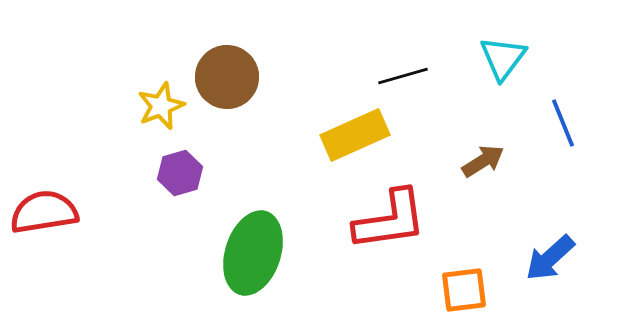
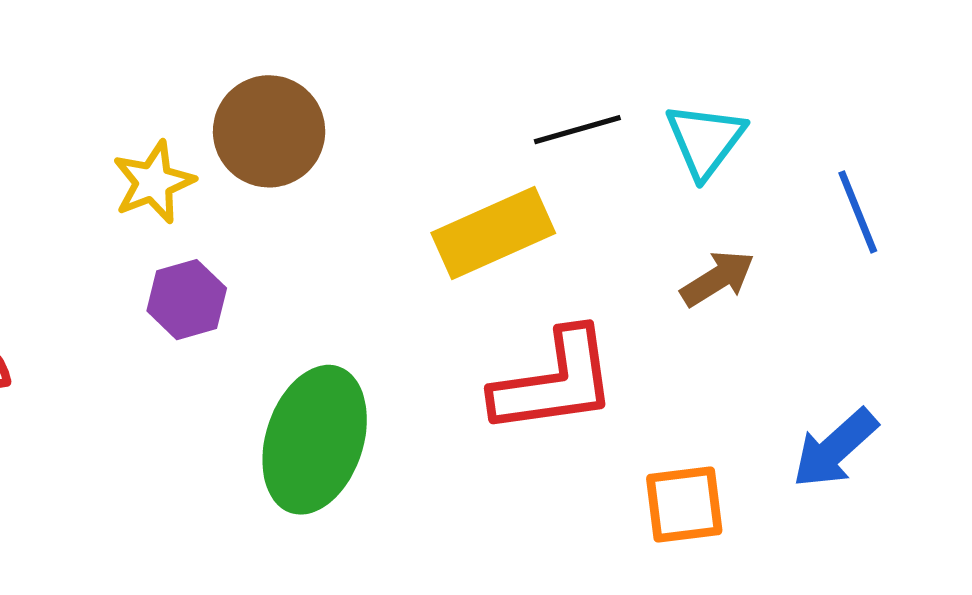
cyan triangle: (503, 58) -> (705, 140), moved

